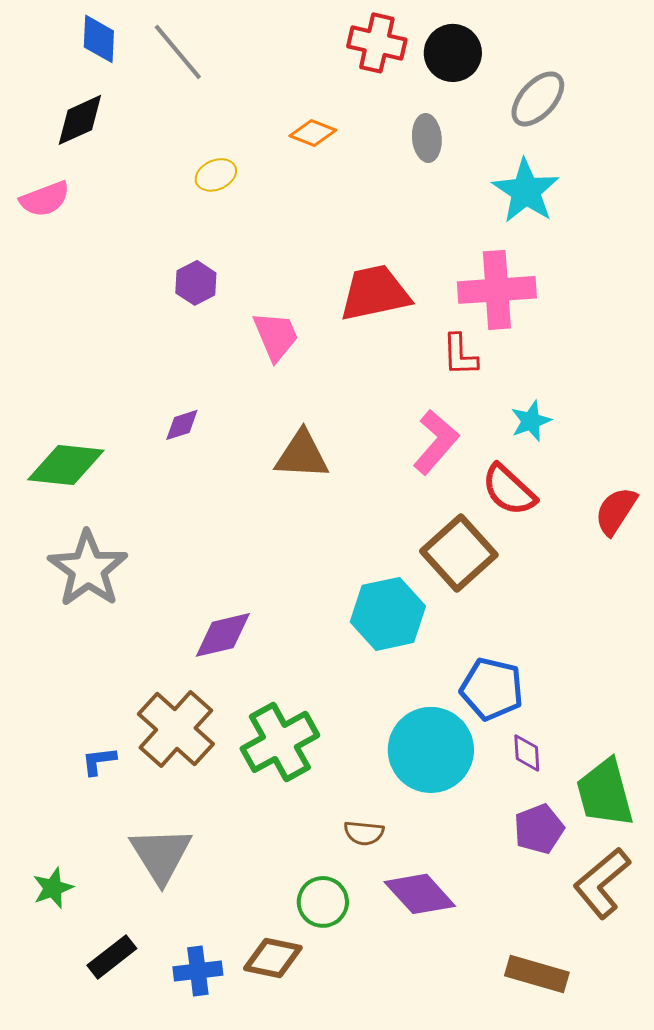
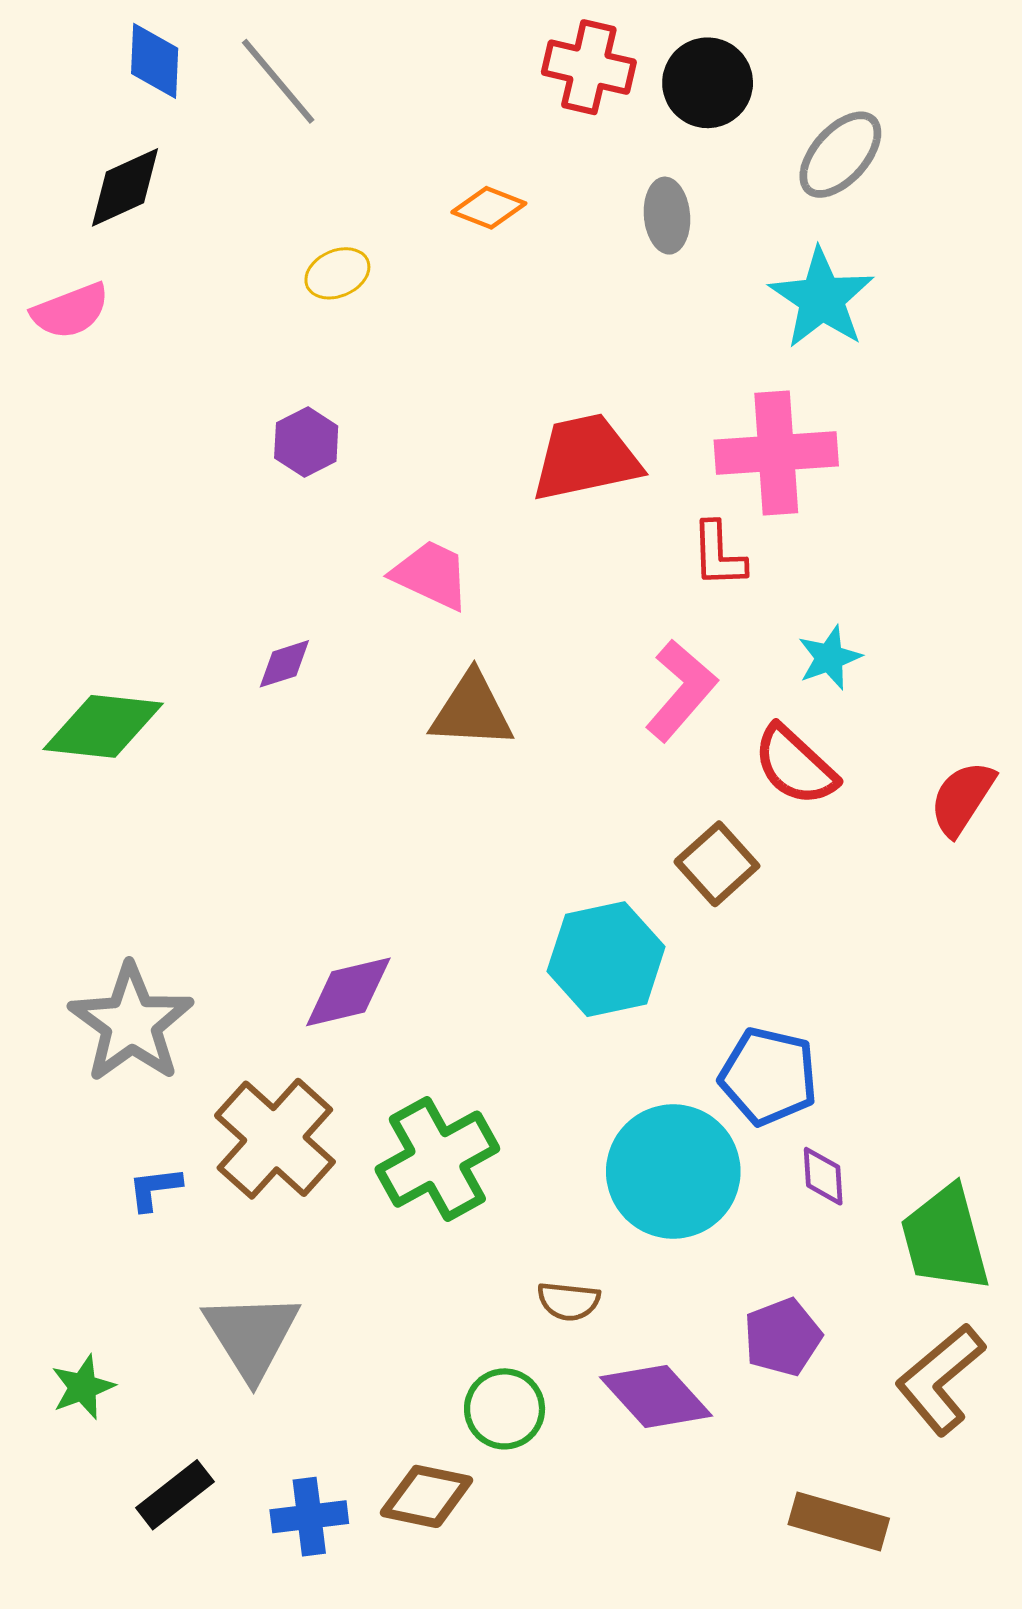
pink trapezoid: (276, 336) -> (431, 575), moved, turned -42
brown square: (459, 553) -> (717, 864), size x0.7
gray star: (88, 569) -> (131, 1023), moved
purple pentagon: (539, 829) -> (783, 1337), moved

